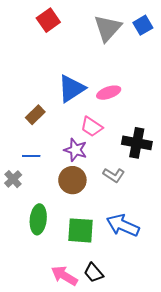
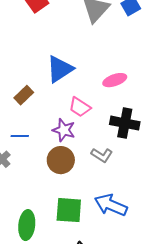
pink ellipse: (109, 93) -> (115, 80), moved
green ellipse: (38, 219) -> (27, 225), moved

